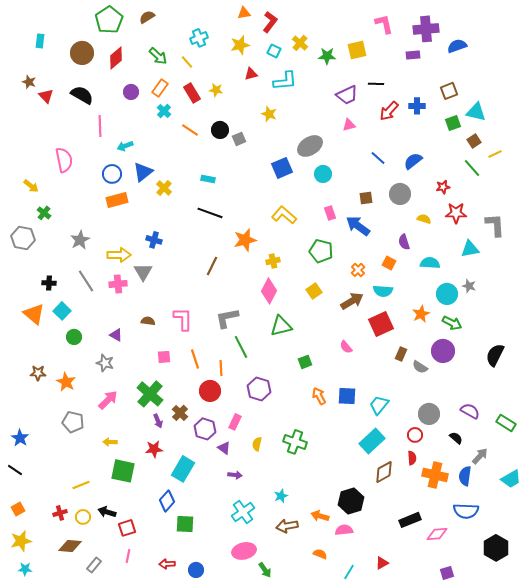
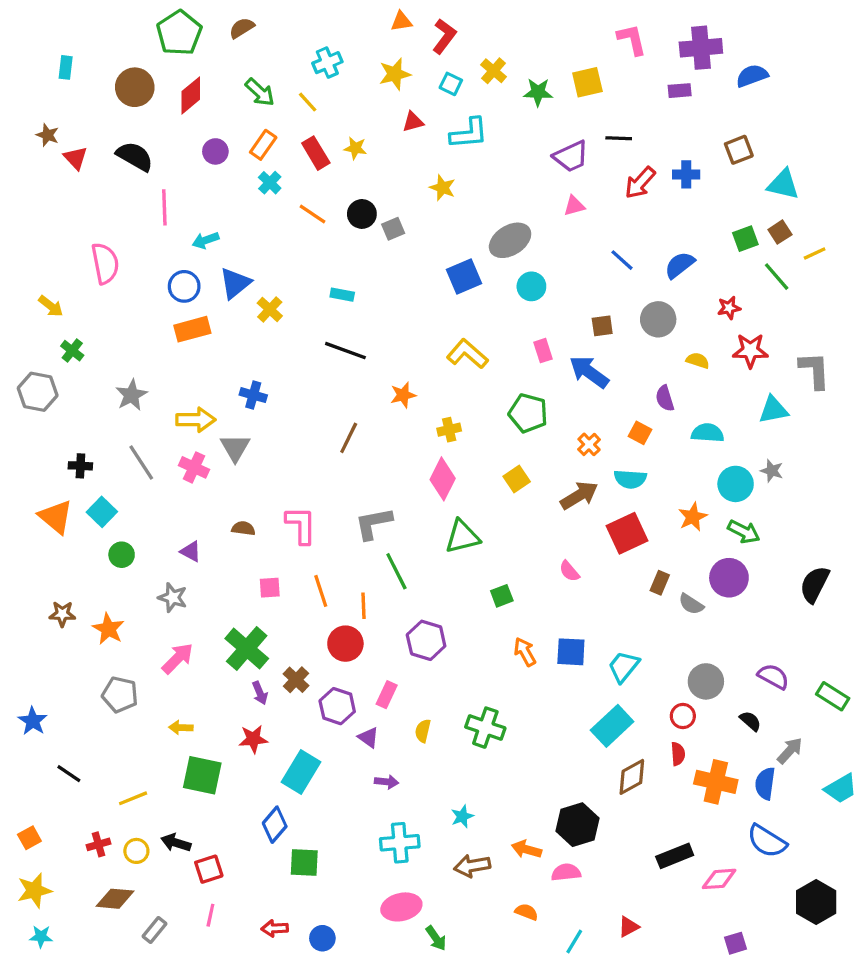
green square: (453, 123) -> (745, 239), moved
orange star: (245, 240) -> (403, 395), size x0.7
pink cross: (118, 284) -> (194, 467), turned 30
black line: (15, 470) -> (69, 774), moved
blue semicircle: (466, 511) -> (767, 841), turned 30
cyan cross: (243, 512) -> (400, 843), turned 30

